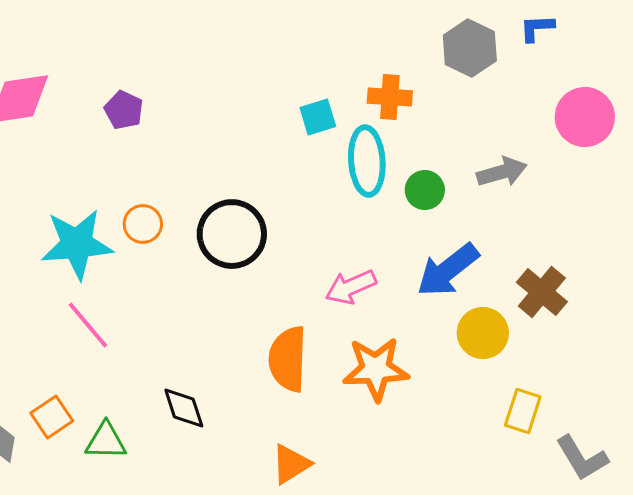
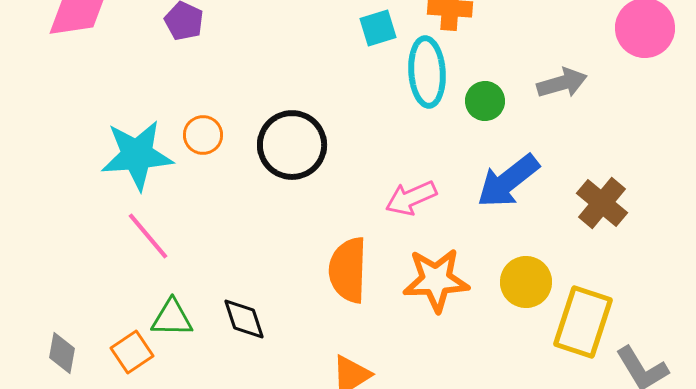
yellow circle: (483, 333) -> (526, 282), moved
yellow rectangle: (523, 411) -> (583, 322), size x1.6
orange square: (52, 417) -> (132, 352), moved
green triangle: (106, 441) -> (172, 318), moved

